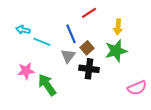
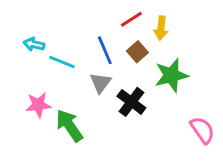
yellow arrow: (118, 27) -> (161, 28), moved
brown square: (87, 48) -> (137, 52), moved
black cross: (89, 69) -> (131, 102), turned 30
pink semicircle: (137, 88) -> (202, 130), turned -102

